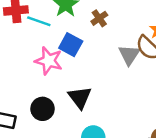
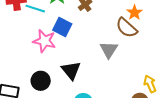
gray triangle: (129, 55) -> (109, 50), moved

